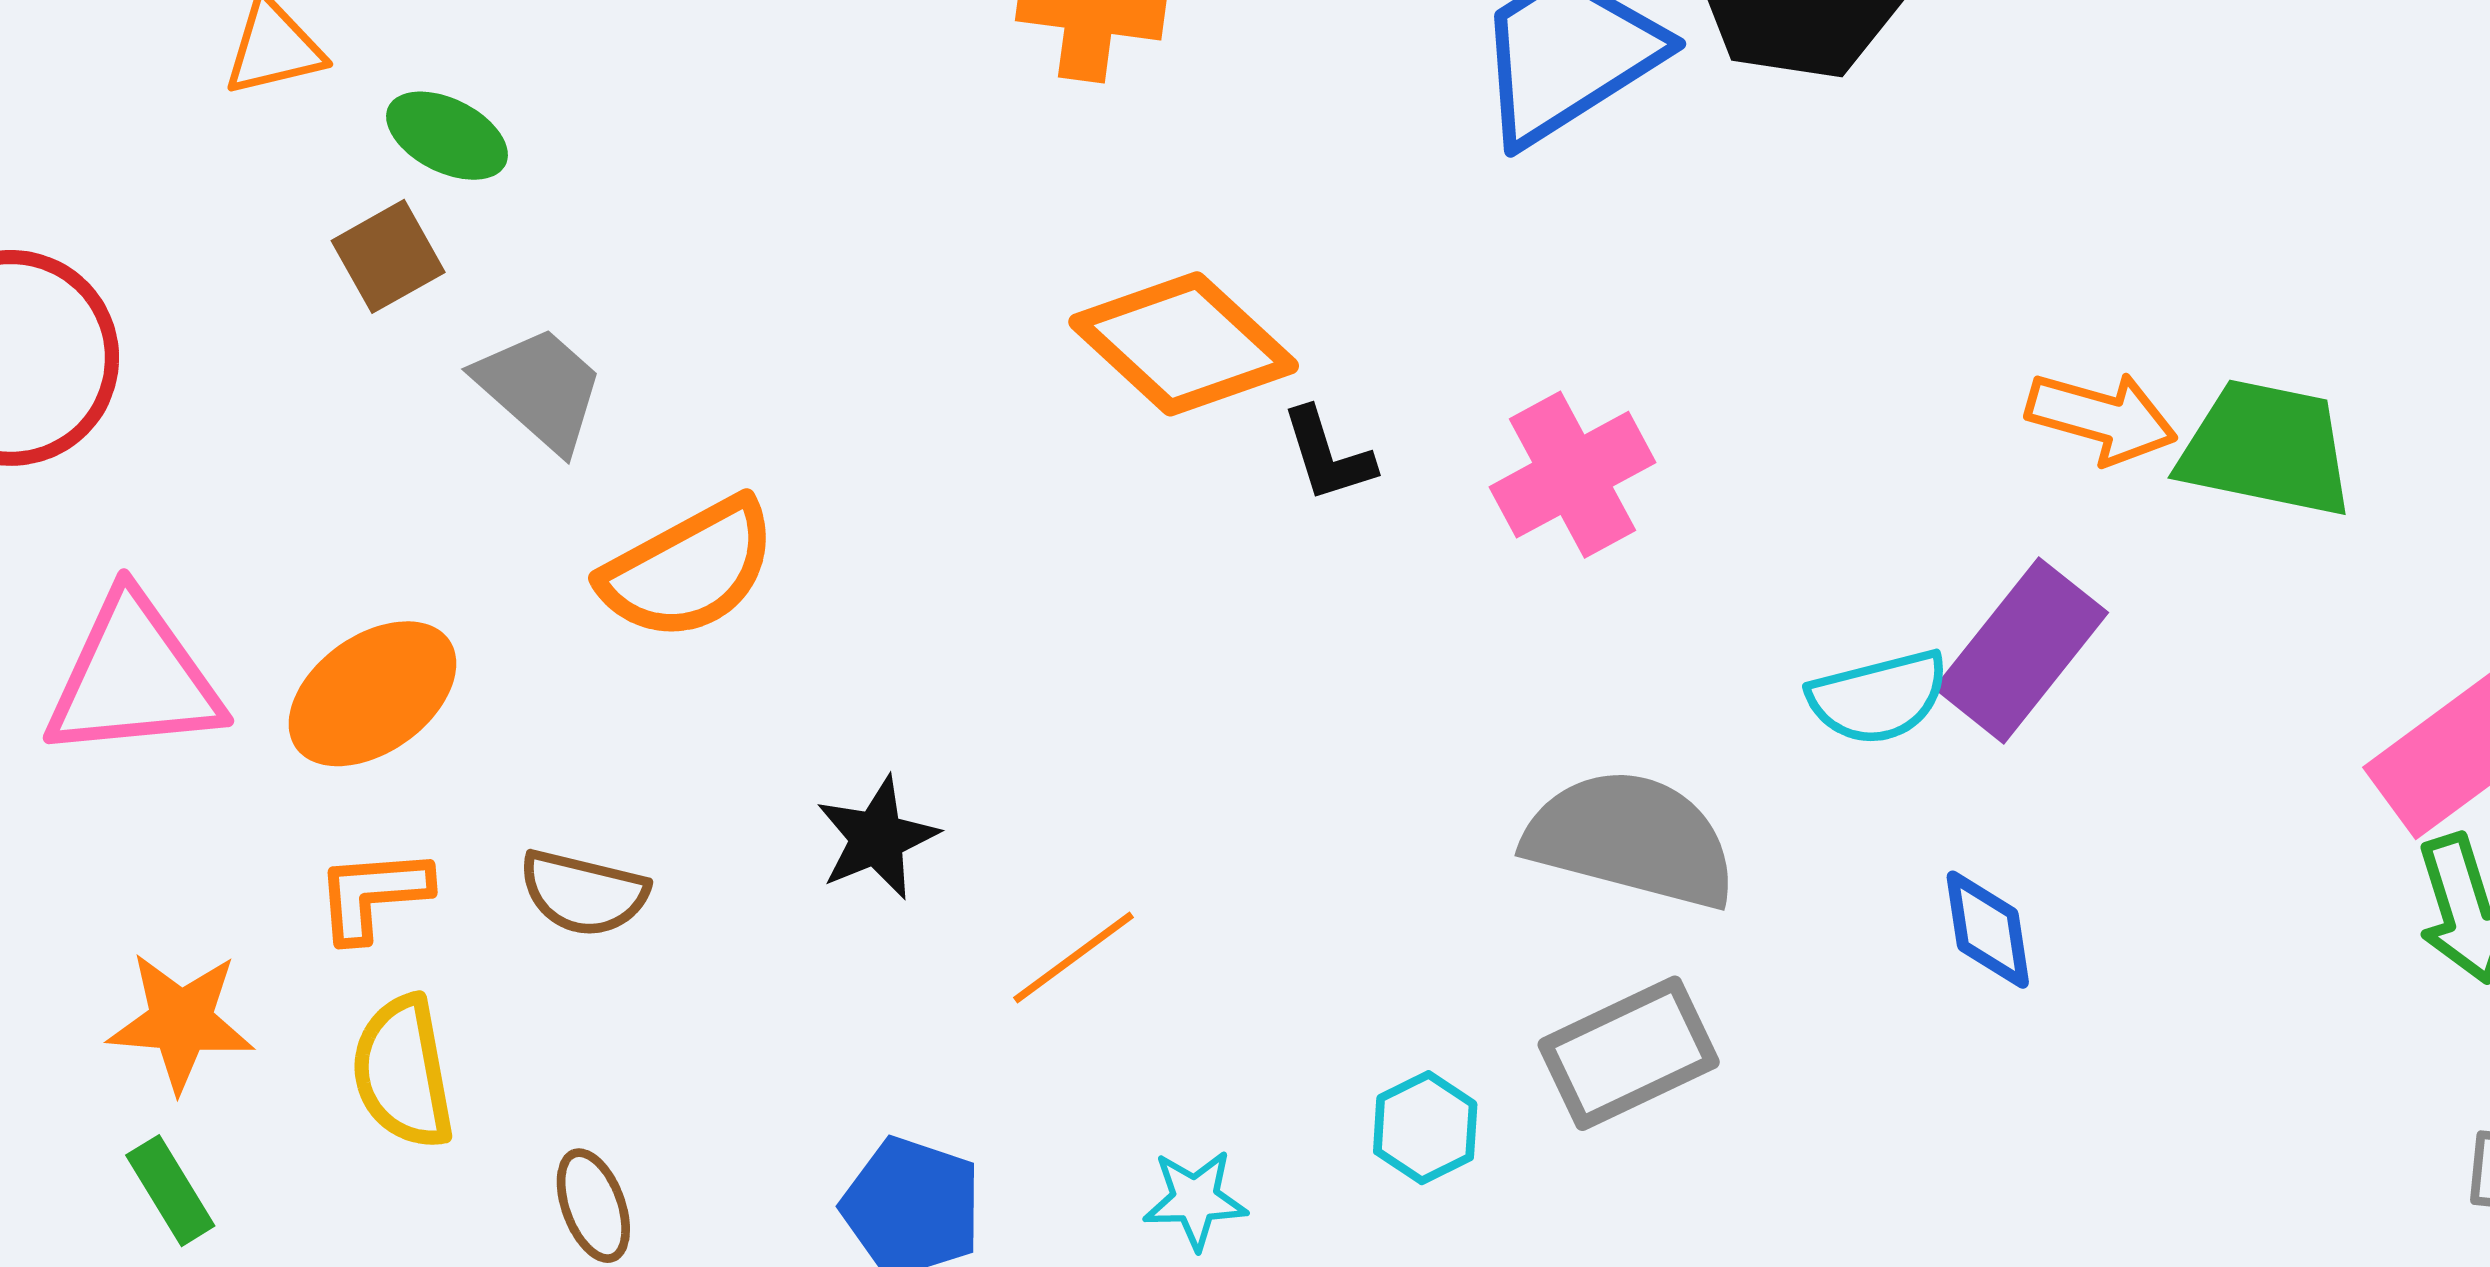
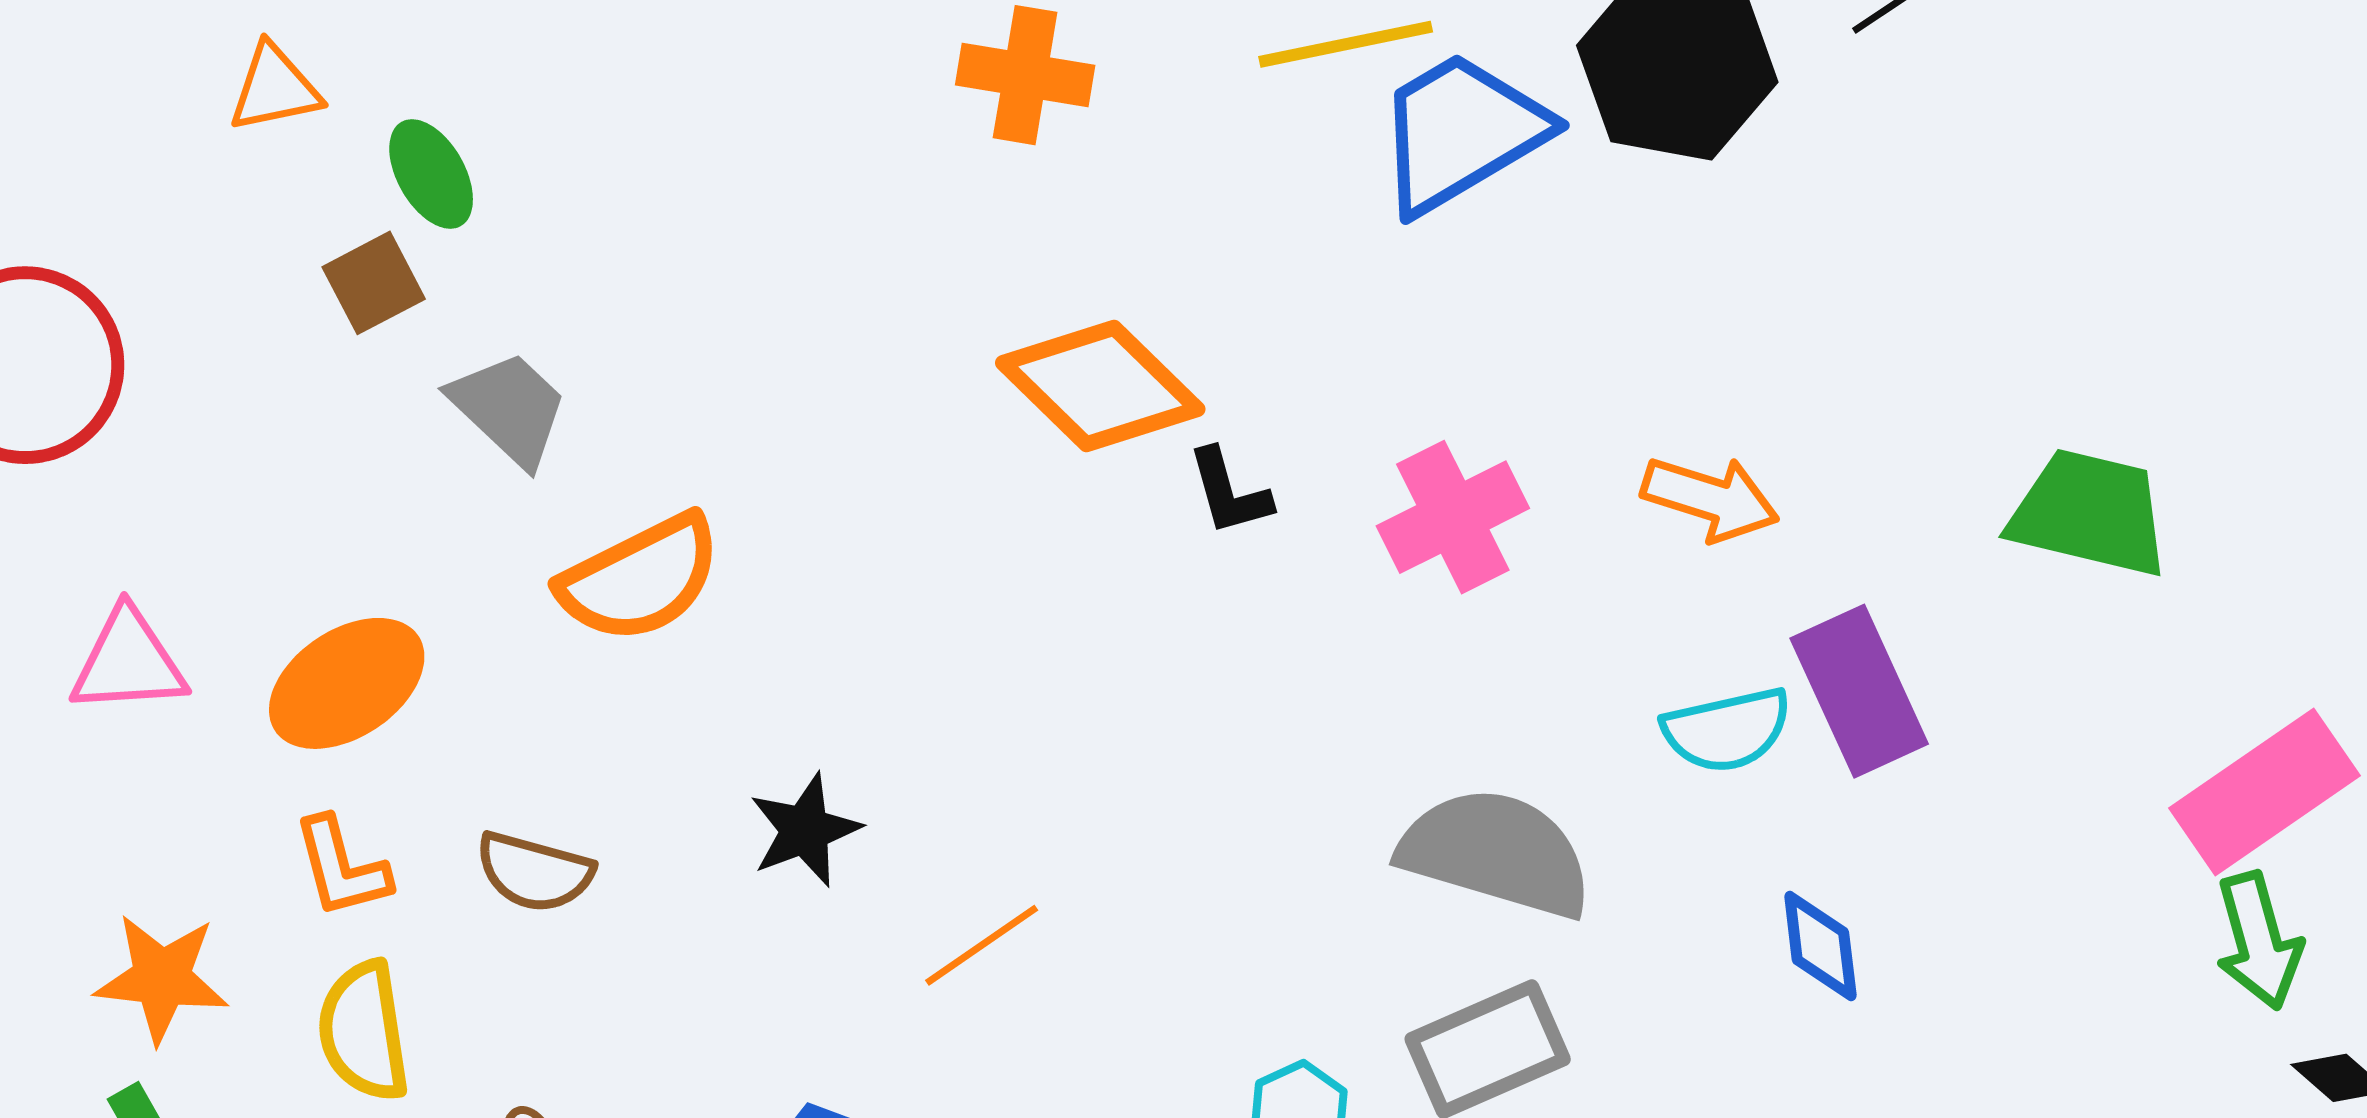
green ellipse: (447, 136) -> (431, 174), turned 32
orange arrow: (2102, 418) -> (1710, 498), moved
purple rectangle: (2021, 650) -> (1859, 691), turned -65
pink triangle: (134, 678) -> (128, 662), size x0.7
orange L-shape: (373, 895) -> (341, 867), turned -102

